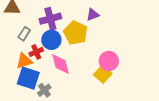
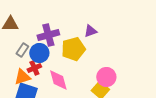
yellow pentagon: (76, 33) -> (73, 49), turned 30
blue circle: (51, 40) -> (39, 53), moved

